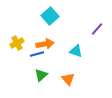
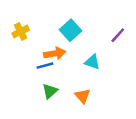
cyan square: (50, 16) -> (70, 30), moved
yellow cross: (17, 43) -> (21, 32), moved

